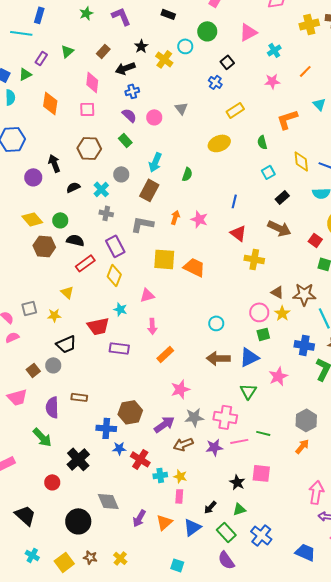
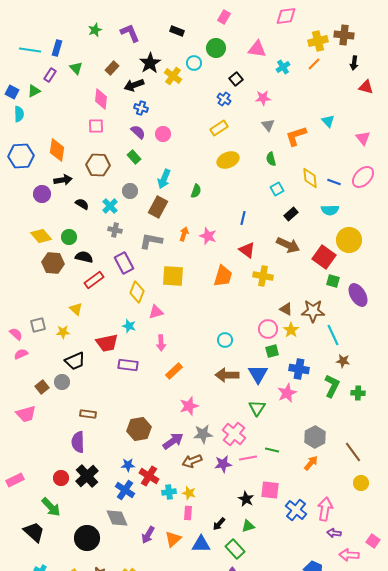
blue rectangle: (39, 15) -> (57, 48), moved
pink triangle: (248, 32) -> (257, 49), turned 36
black star: (141, 46) -> (150, 63), size x1.5
green triangle: (67, 51) -> (76, 68), turned -32
orange line: (305, 71) -> (314, 64), moved
pink star: (272, 81) -> (263, 98), moved
blue cross: (132, 91) -> (141, 108), turned 32
orange diamond: (50, 103) -> (57, 150), moved
gray triangle: (181, 108) -> (268, 125), moved
yellow rectangle: (235, 110) -> (219, 128), moved
black arrow: (54, 163) -> (63, 180), turned 102
black semicircle: (73, 187) -> (82, 204), turned 56
red square: (315, 240) -> (324, 257), size x1.6
orange trapezoid: (194, 267) -> (223, 276), moved, turned 80
yellow diamond: (114, 275) -> (137, 292), moved
blue cross: (304, 345) -> (299, 369), moved
blue triangle: (249, 357) -> (258, 374), turned -35
purple semicircle: (52, 407) -> (78, 442), moved
pink cross: (225, 417) -> (234, 434), turned 30
blue cross: (106, 428) -> (125, 490), moved, turned 30
green arrow: (42, 437) -> (51, 507), moved
red circle: (52, 482) -> (61, 478), moved
blue triangle: (192, 527) -> (201, 544), turned 36
blue cross: (261, 535) -> (296, 510), moved

